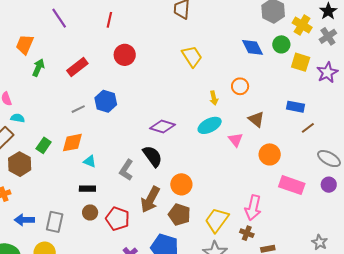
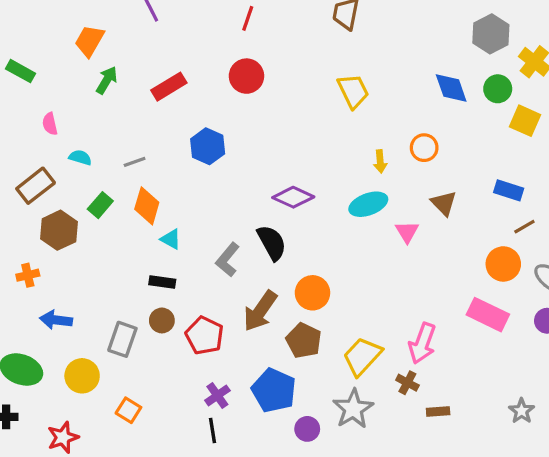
red line: (109, 20) -> (248, 18), moved
gray line: (78, 109) -> (135, 162), moved
cyan semicircle: (18, 118) -> (80, 157), moved
orange diamond: (72, 143) -> (147, 206), turned -70
orange circle: (270, 154) -> (503, 264), moved
gray rectangle: (55, 222) -> (122, 339), moved

